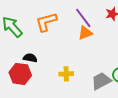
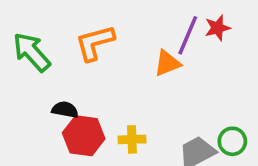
purple line: (83, 18) -> (188, 35), moved, turned 60
red hexagon: (20, 74) -> (84, 136), moved

